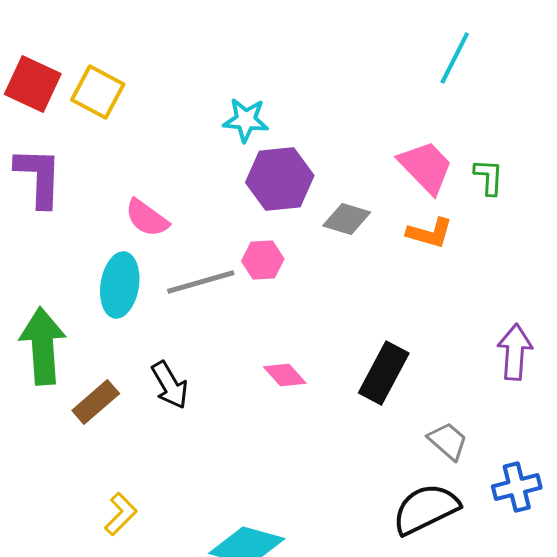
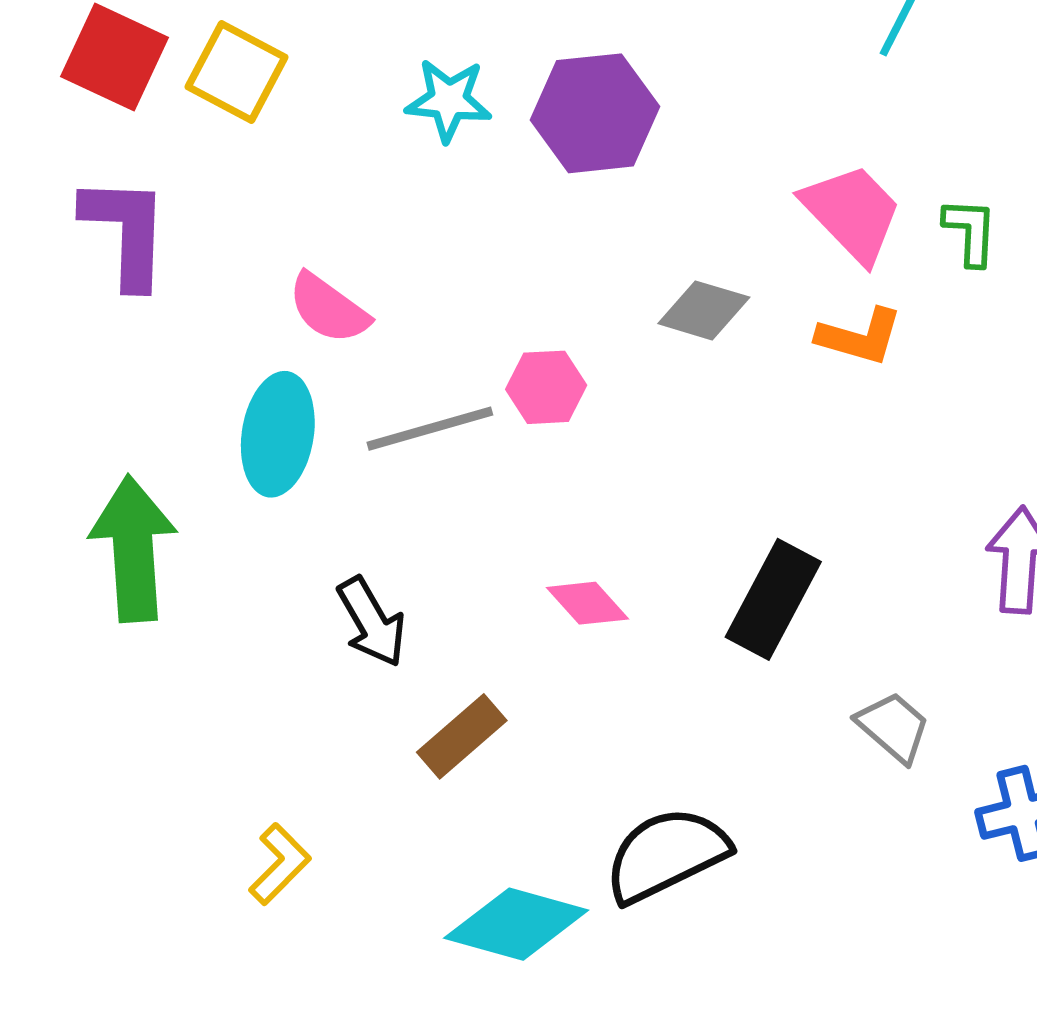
cyan star: (246, 120) -> (449, 100), moved
purple hexagon: (280, 179) -> (595, 113), moved
brown rectangle: (96, 402) -> (462, 736), moved
black semicircle: (426, 509) -> (666, 855), moved

